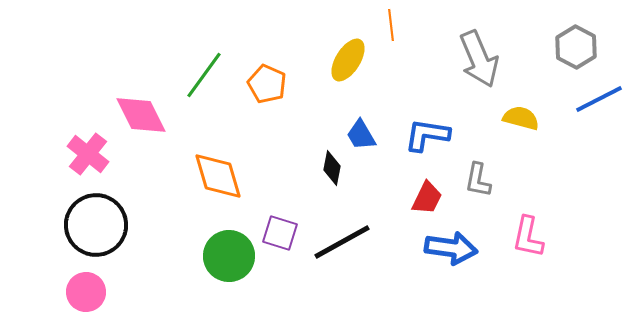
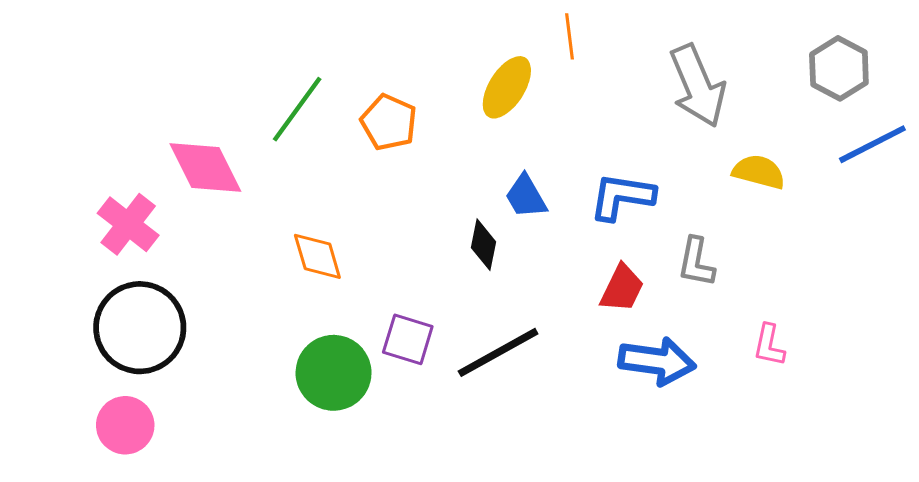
orange diamond: (218, 176) -> (317, 256), size x0.7
pink L-shape: (528, 237) -> (769, 345), size x0.7

